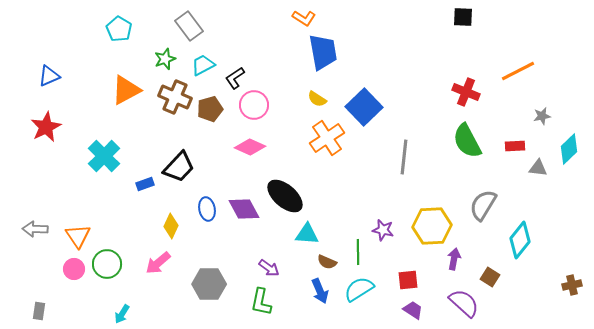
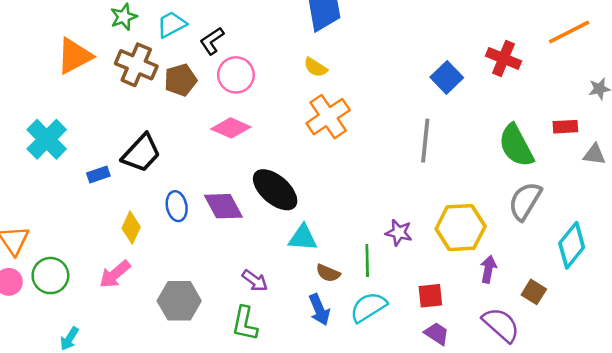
blue square: (364, 107) -> (447, 77), moved, size x0.7
green semicircle: (467, 141) -> (516, 146), moved

